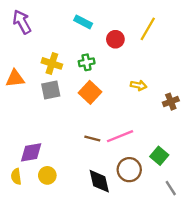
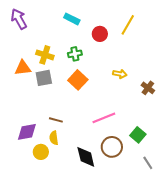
orange triangle: (15, 78) -> (23, 68), moved
brown cross: (171, 102) -> (148, 88), turned -32
brown line: (92, 138) -> (56, 120), moved
yellow semicircle: (16, 177) -> (54, 138), moved

